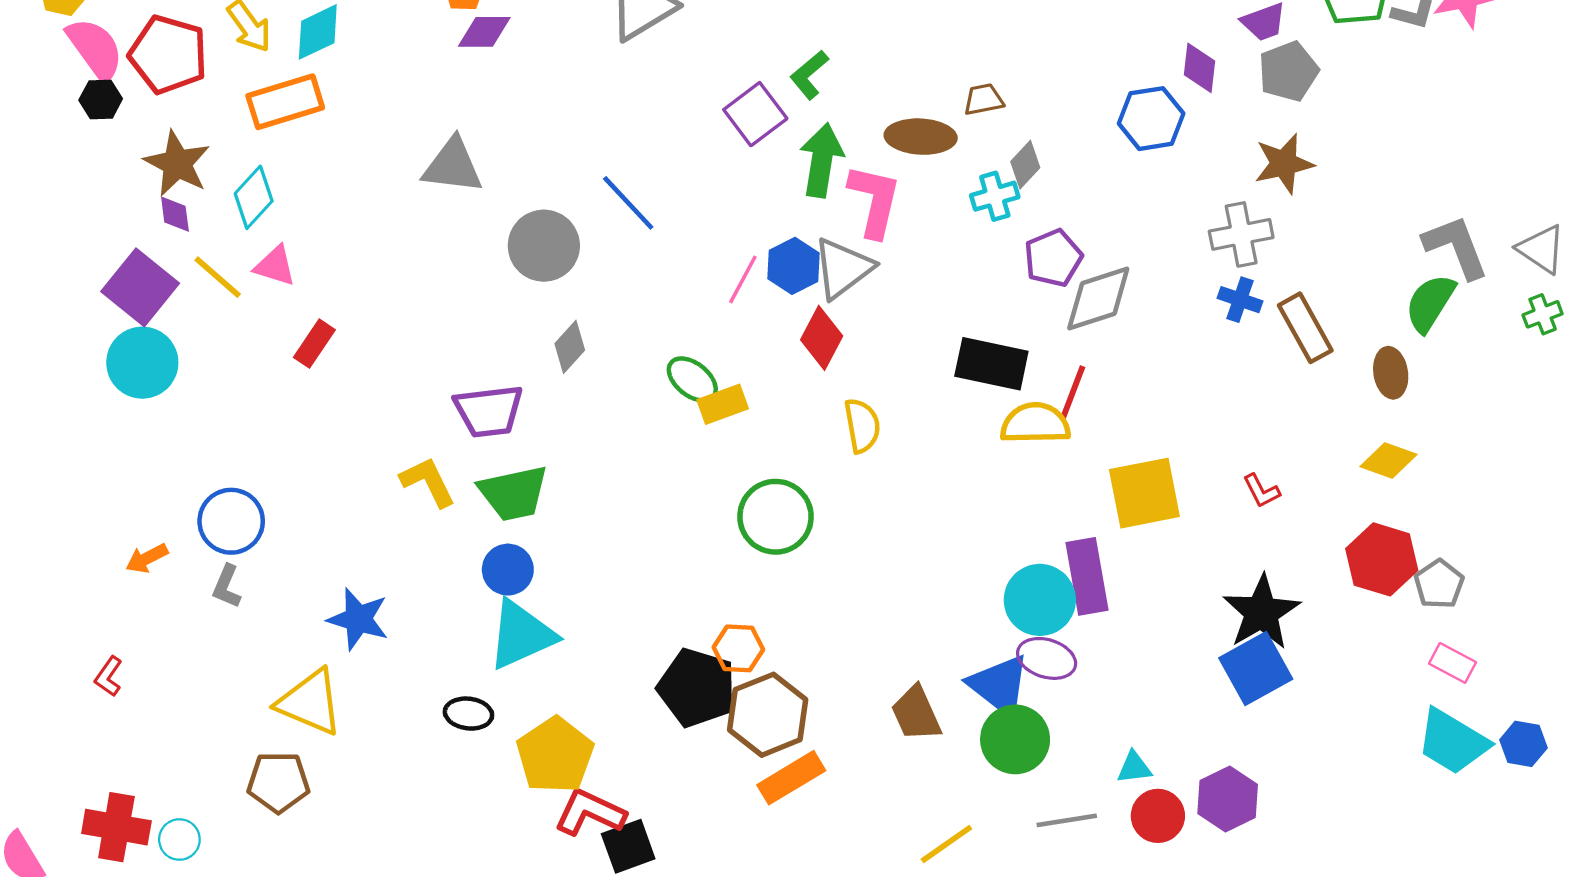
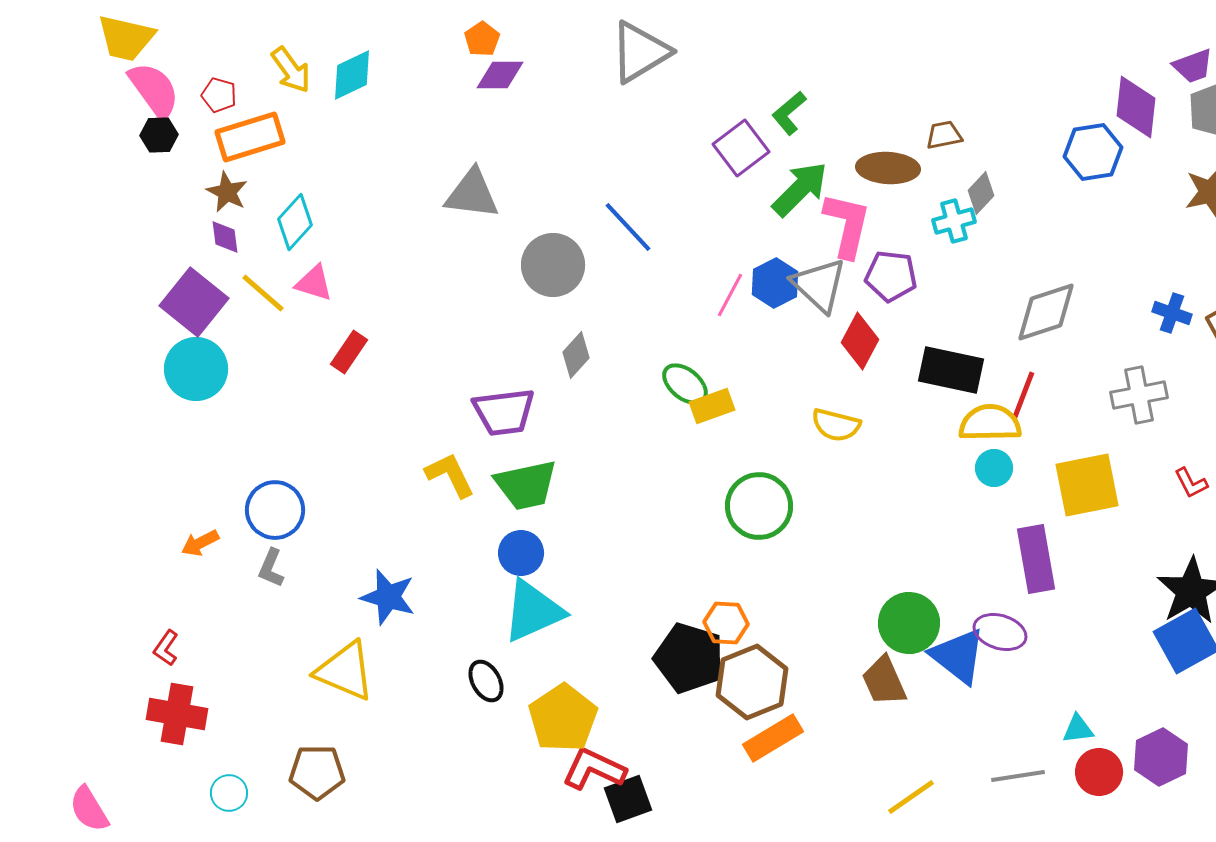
red pentagon: (168, 54) -> (219, 95), size x0.5
purple diamond: (1200, 68) -> (1136, 107), size x1.4
orange rectangle: (285, 102) -> (250, 137), moved
green arrow: (822, 160) -> (800, 189), turned 36
brown star: (177, 164) -> (227, 192), size x0.7
gray cross: (1241, 234) -> (1139, 395), moved
purple pentagon: (1053, 258) -> (891, 276), moved, turned 30
gray triangle: (843, 268) -> (819, 285), turned -40
red diamond: (822, 338) -> (860, 341), moved
yellow semicircle: (862, 426) -> (836, 425), turned 114
cyan circle: (1040, 600) -> (994, 468), moved, size x0.6
black ellipse: (468, 714) -> (486, 681), turned 54
green circle: (1015, 739) -> (909, 623), moved
brown pentagon: (278, 782) -> (317, 772), moved
red cross: (116, 827) -> (177, 714), moved

